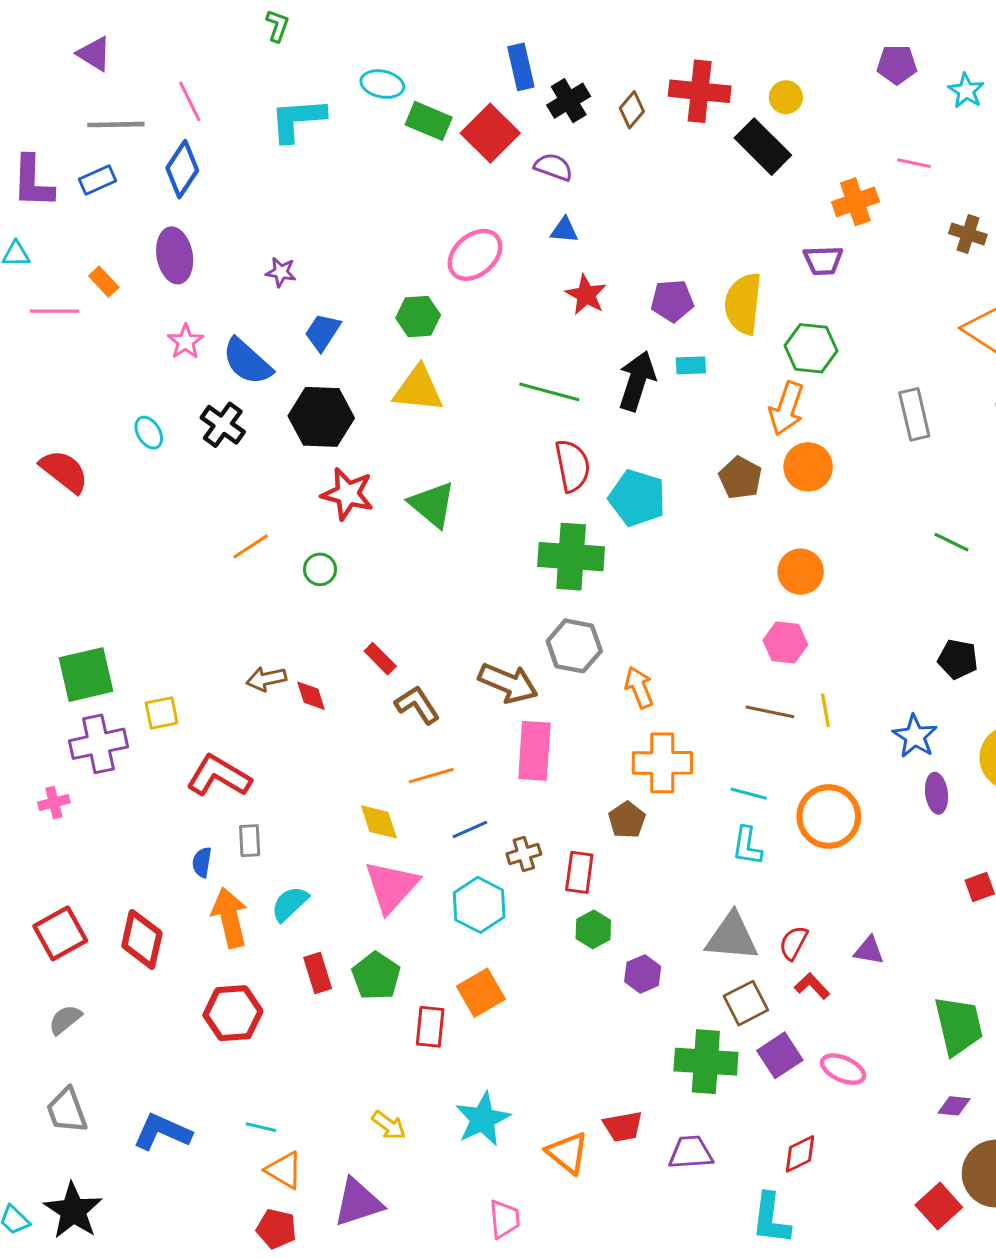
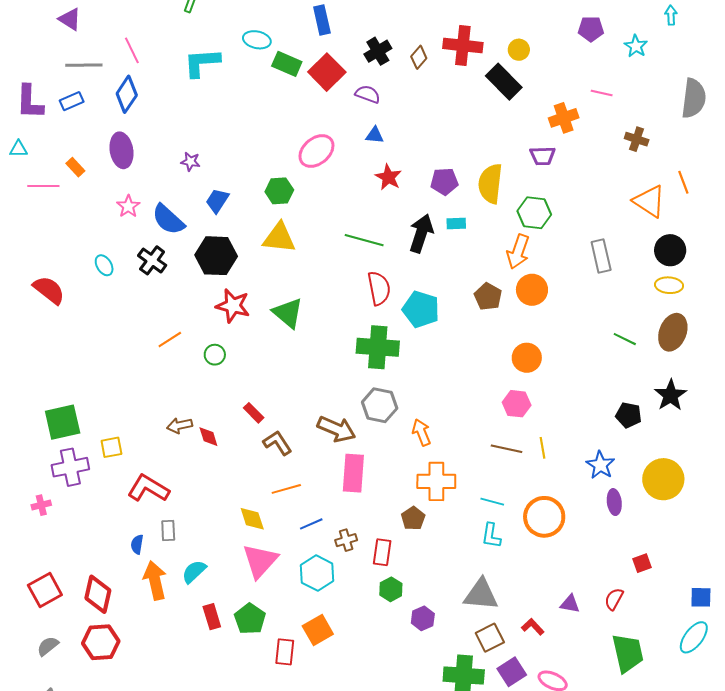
blue rectangle: (521, 67) -> (322, 20), moved
red semicircle: (794, 943) -> (614, 599), moved
red hexagon: (233, 1013) -> (101, 642), moved

